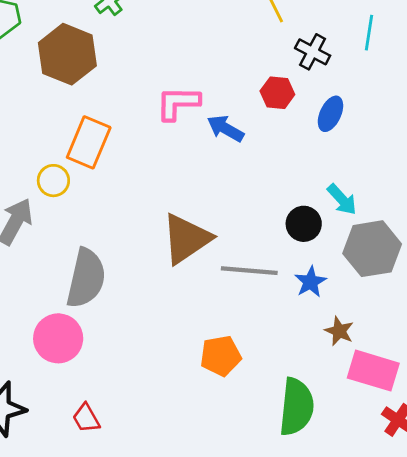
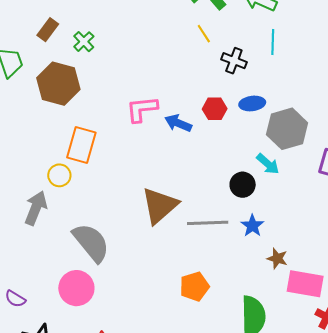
red hexagon: (277, 93) -> (215, 109), moved
blue ellipse: (330, 114) -> (252, 103), turned 65
gray hexagon: (372, 249) -> (287, 129), moved
gray semicircle: (86, 278) -> (91, 243), turned -45

